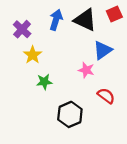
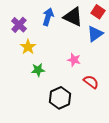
red square: (114, 14) -> (98, 12), turned -32
blue triangle: (103, 50) -> (95, 34), moved

